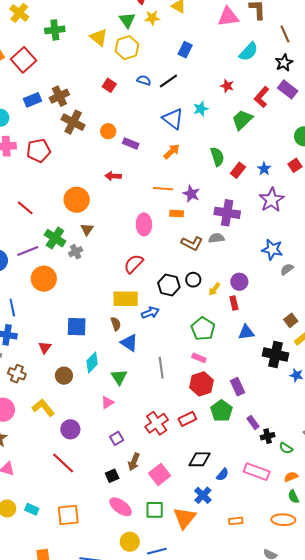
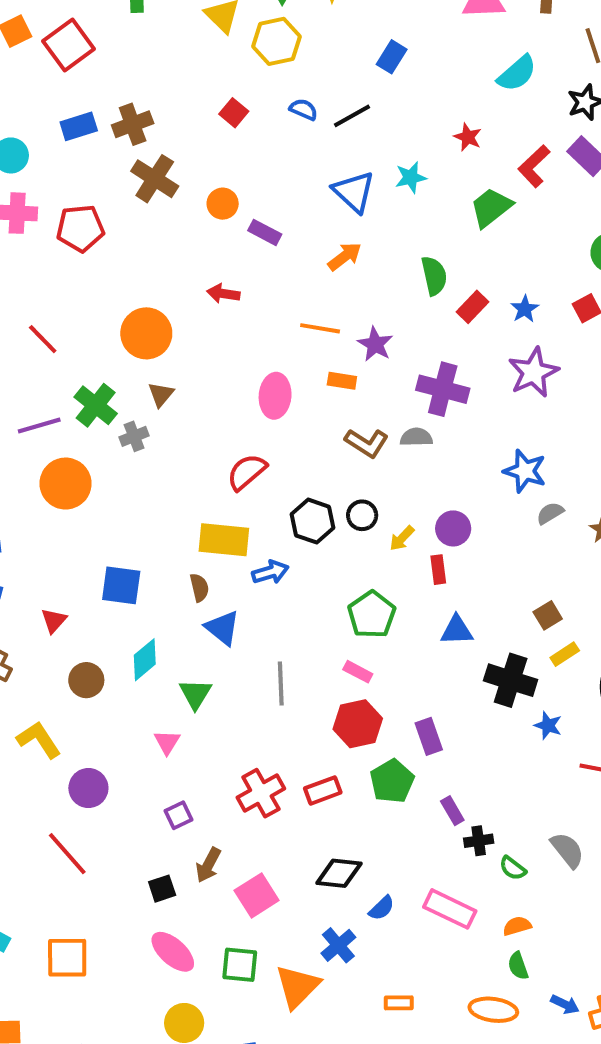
pink triangle: (107, 402) -> (167, 742), turned -32

